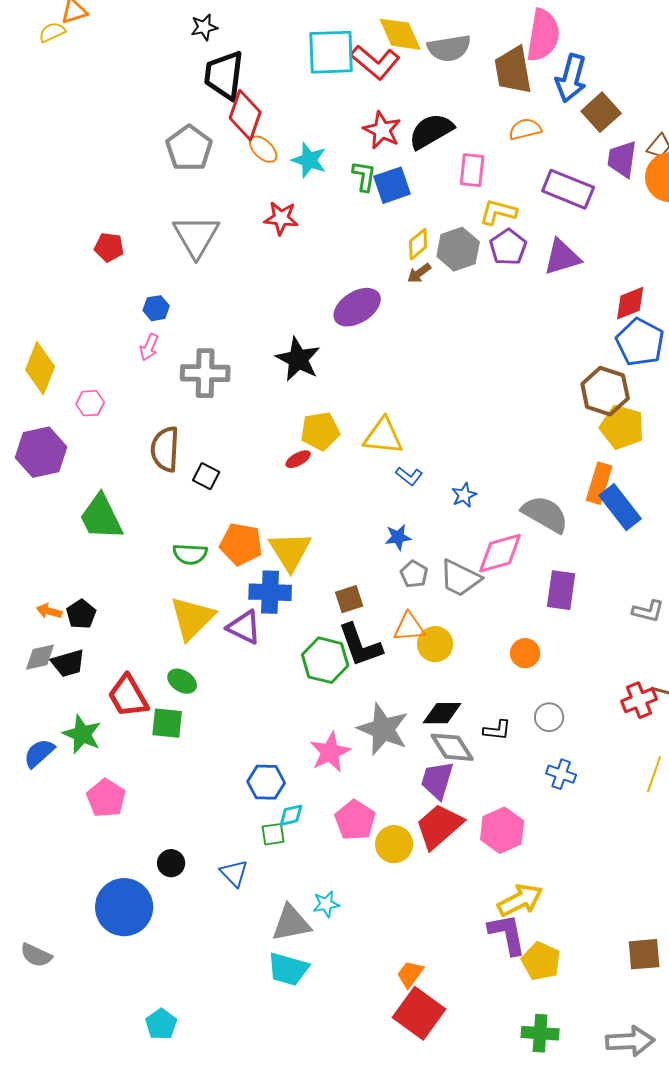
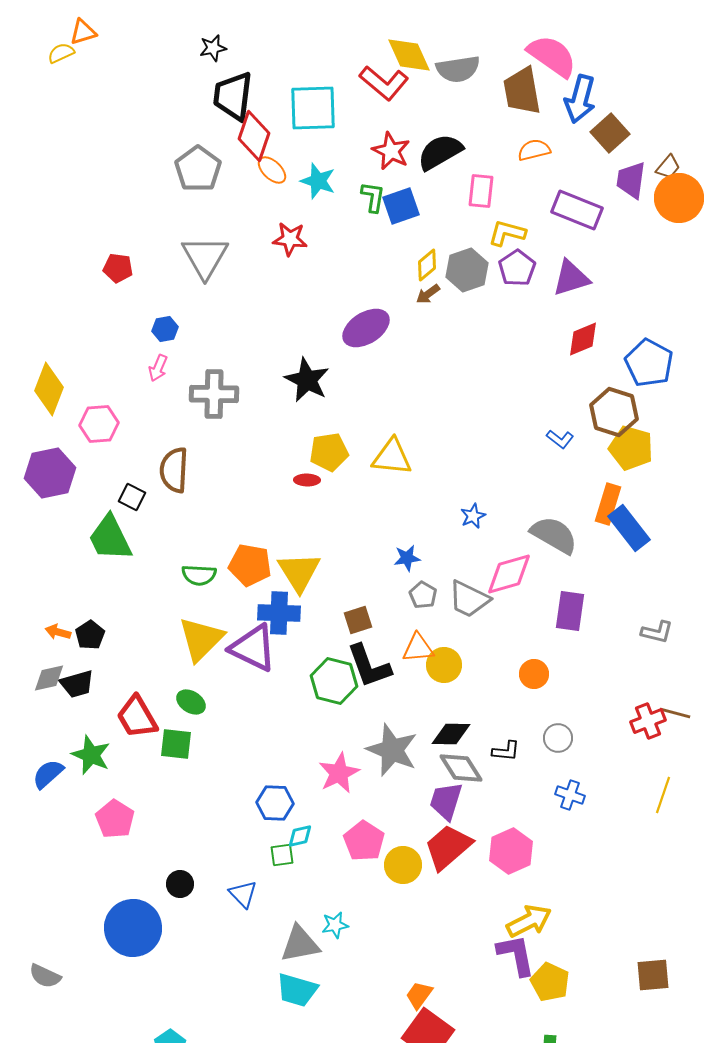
pink semicircle: (543, 35) -> (552, 56), turned -64
cyan square: (331, 52) -> (313, 108), moved
red diamond: (630, 303) -> (583, 339), moved
pink hexagon: (90, 403) -> (99, 424), size x1.4
red ellipse: (298, 459) -> (307, 480), turned 30
black square: (206, 476) -> (132, 497), moved
blue L-shape: (409, 476) -> (560, 439), moved
purple triangle: (244, 627) -> (253, 648), size x1.4

